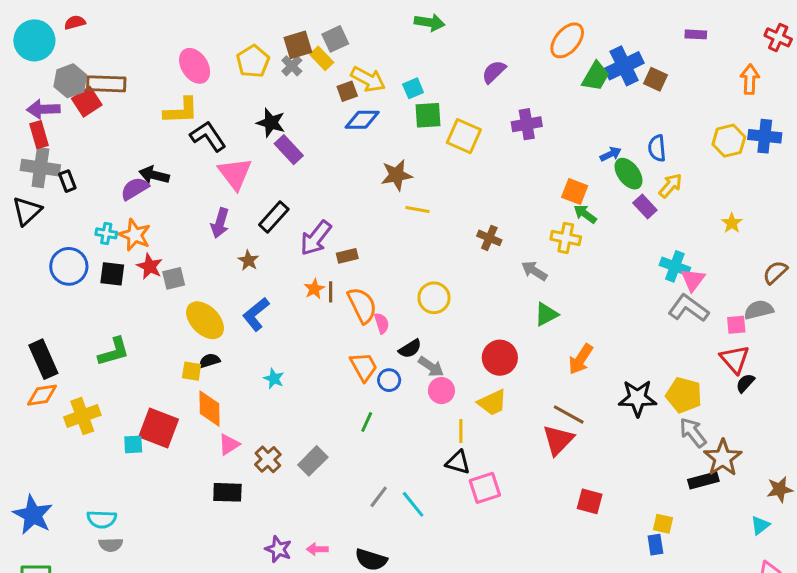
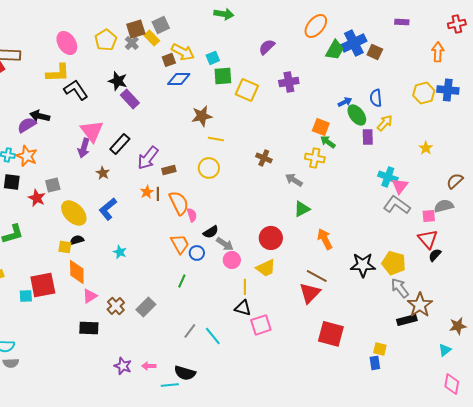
red cross: (778, 37) -> (457, 24), turned -36
pink triangle: (235, 174) -> (92, 131), moved
purple rectangle: (645, 207) -> (368, 137), turned 42
red star: (150, 266) -> (37, 198), moved
yellow circle: (434, 298) -> (209, 168), moved
orange arrow: (581, 359) -> (325, 239), turned 120
red square: (159, 428) -> (43, 285), turned -32
red square: (590, 501) -> (331, 334), size x1.5

